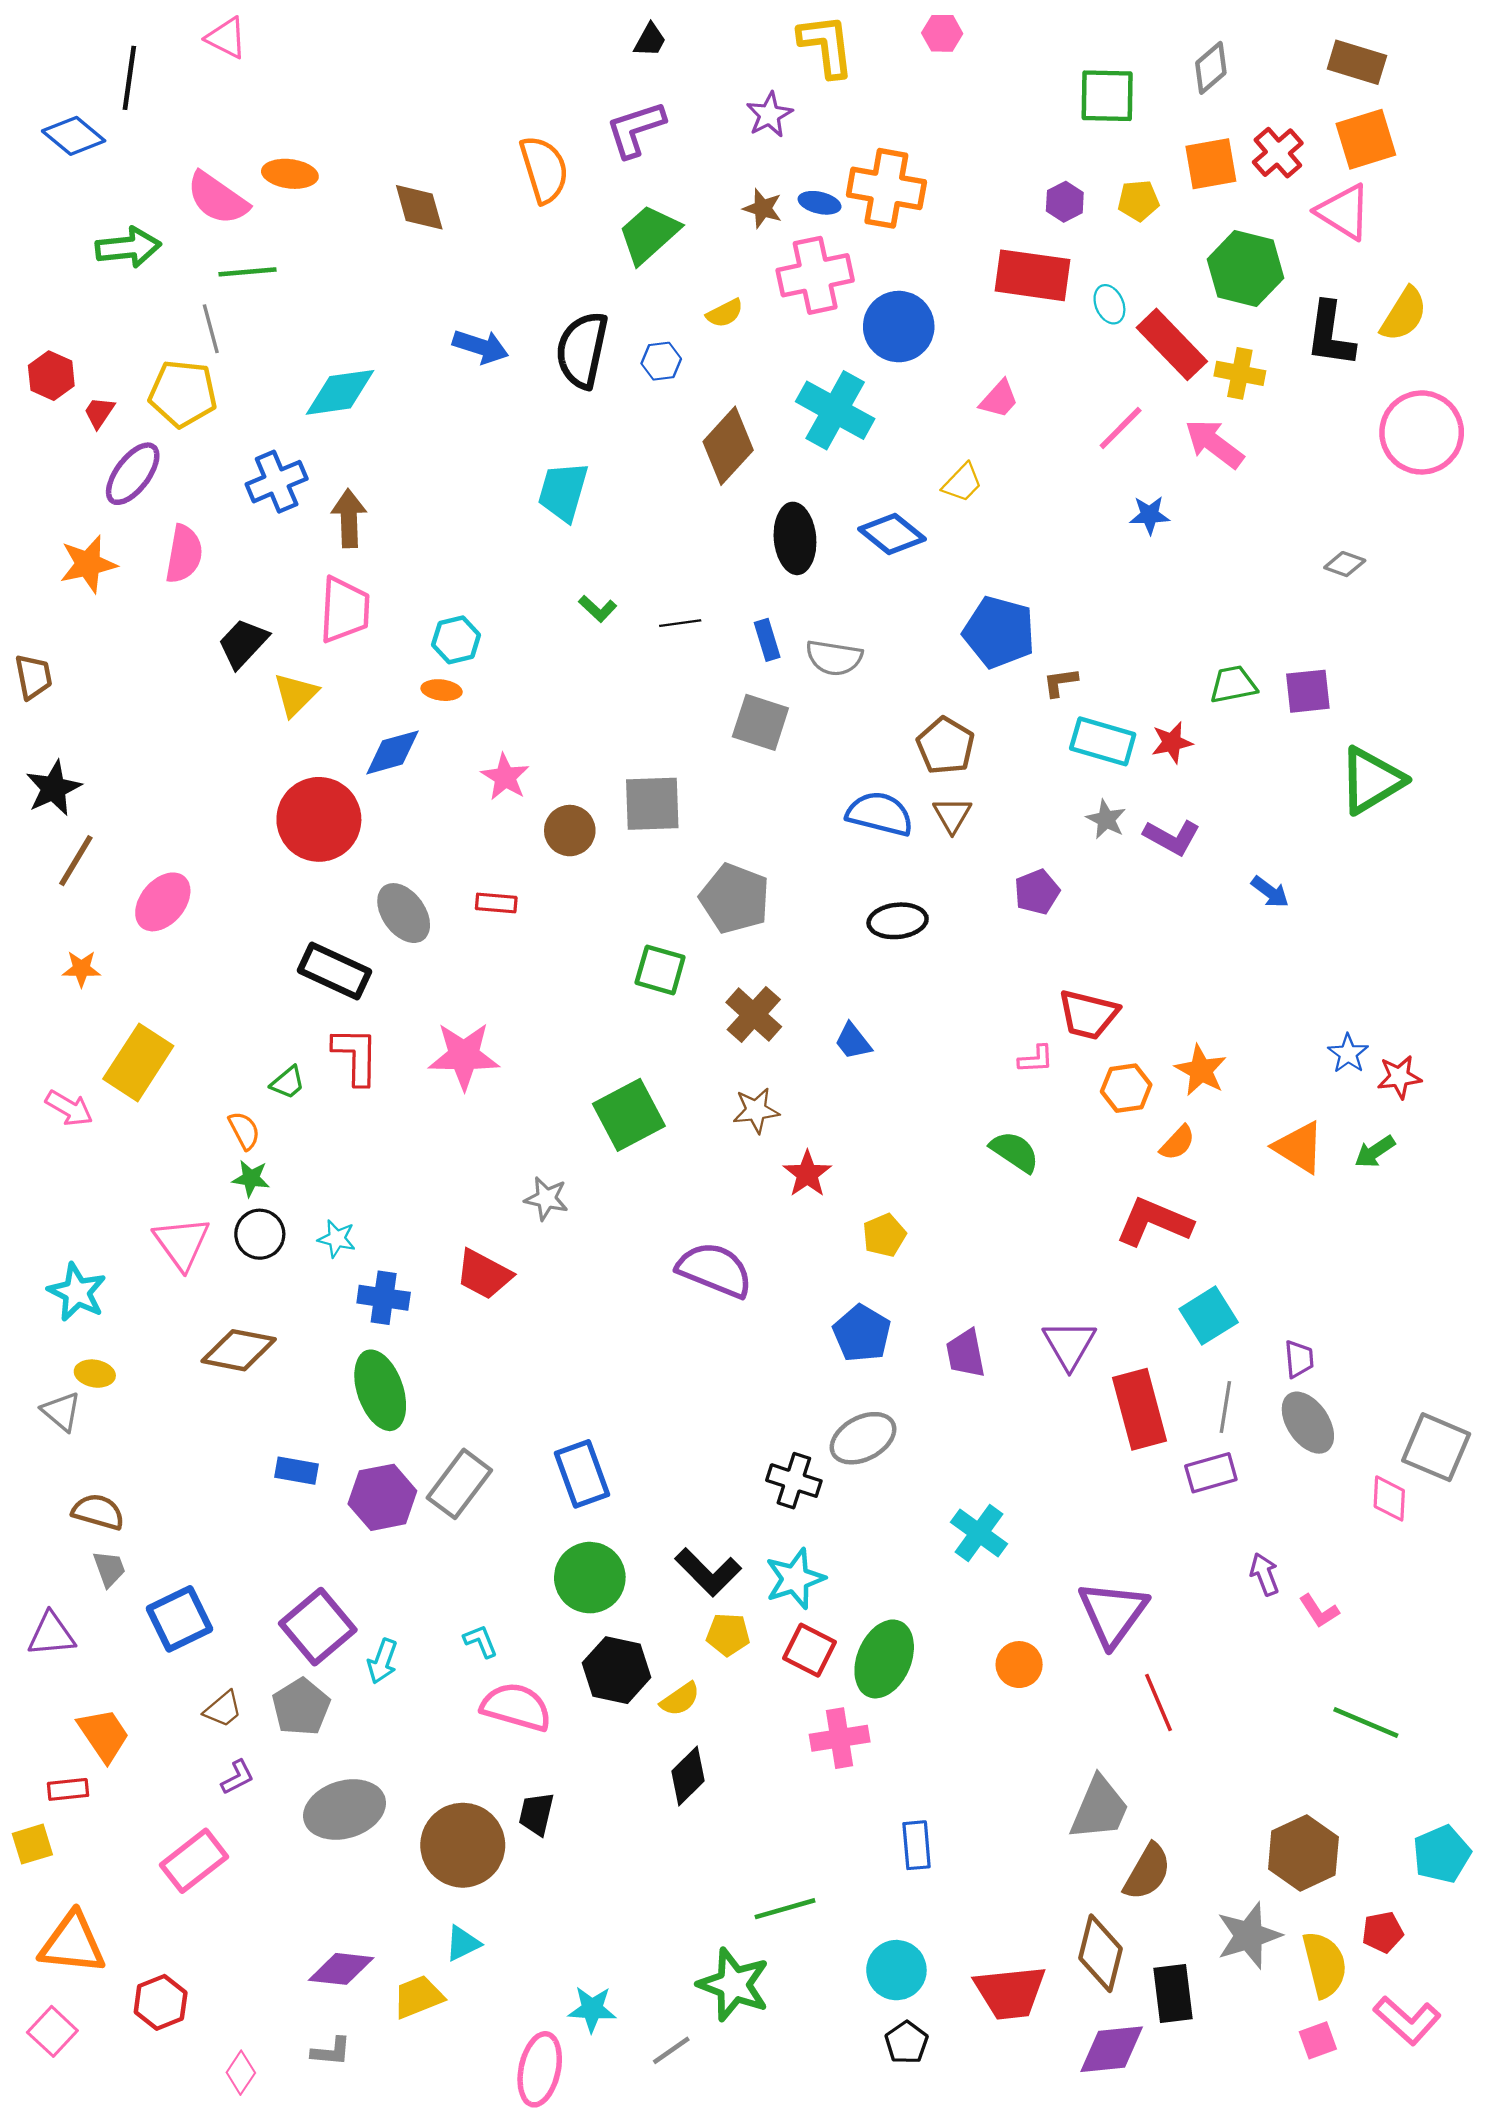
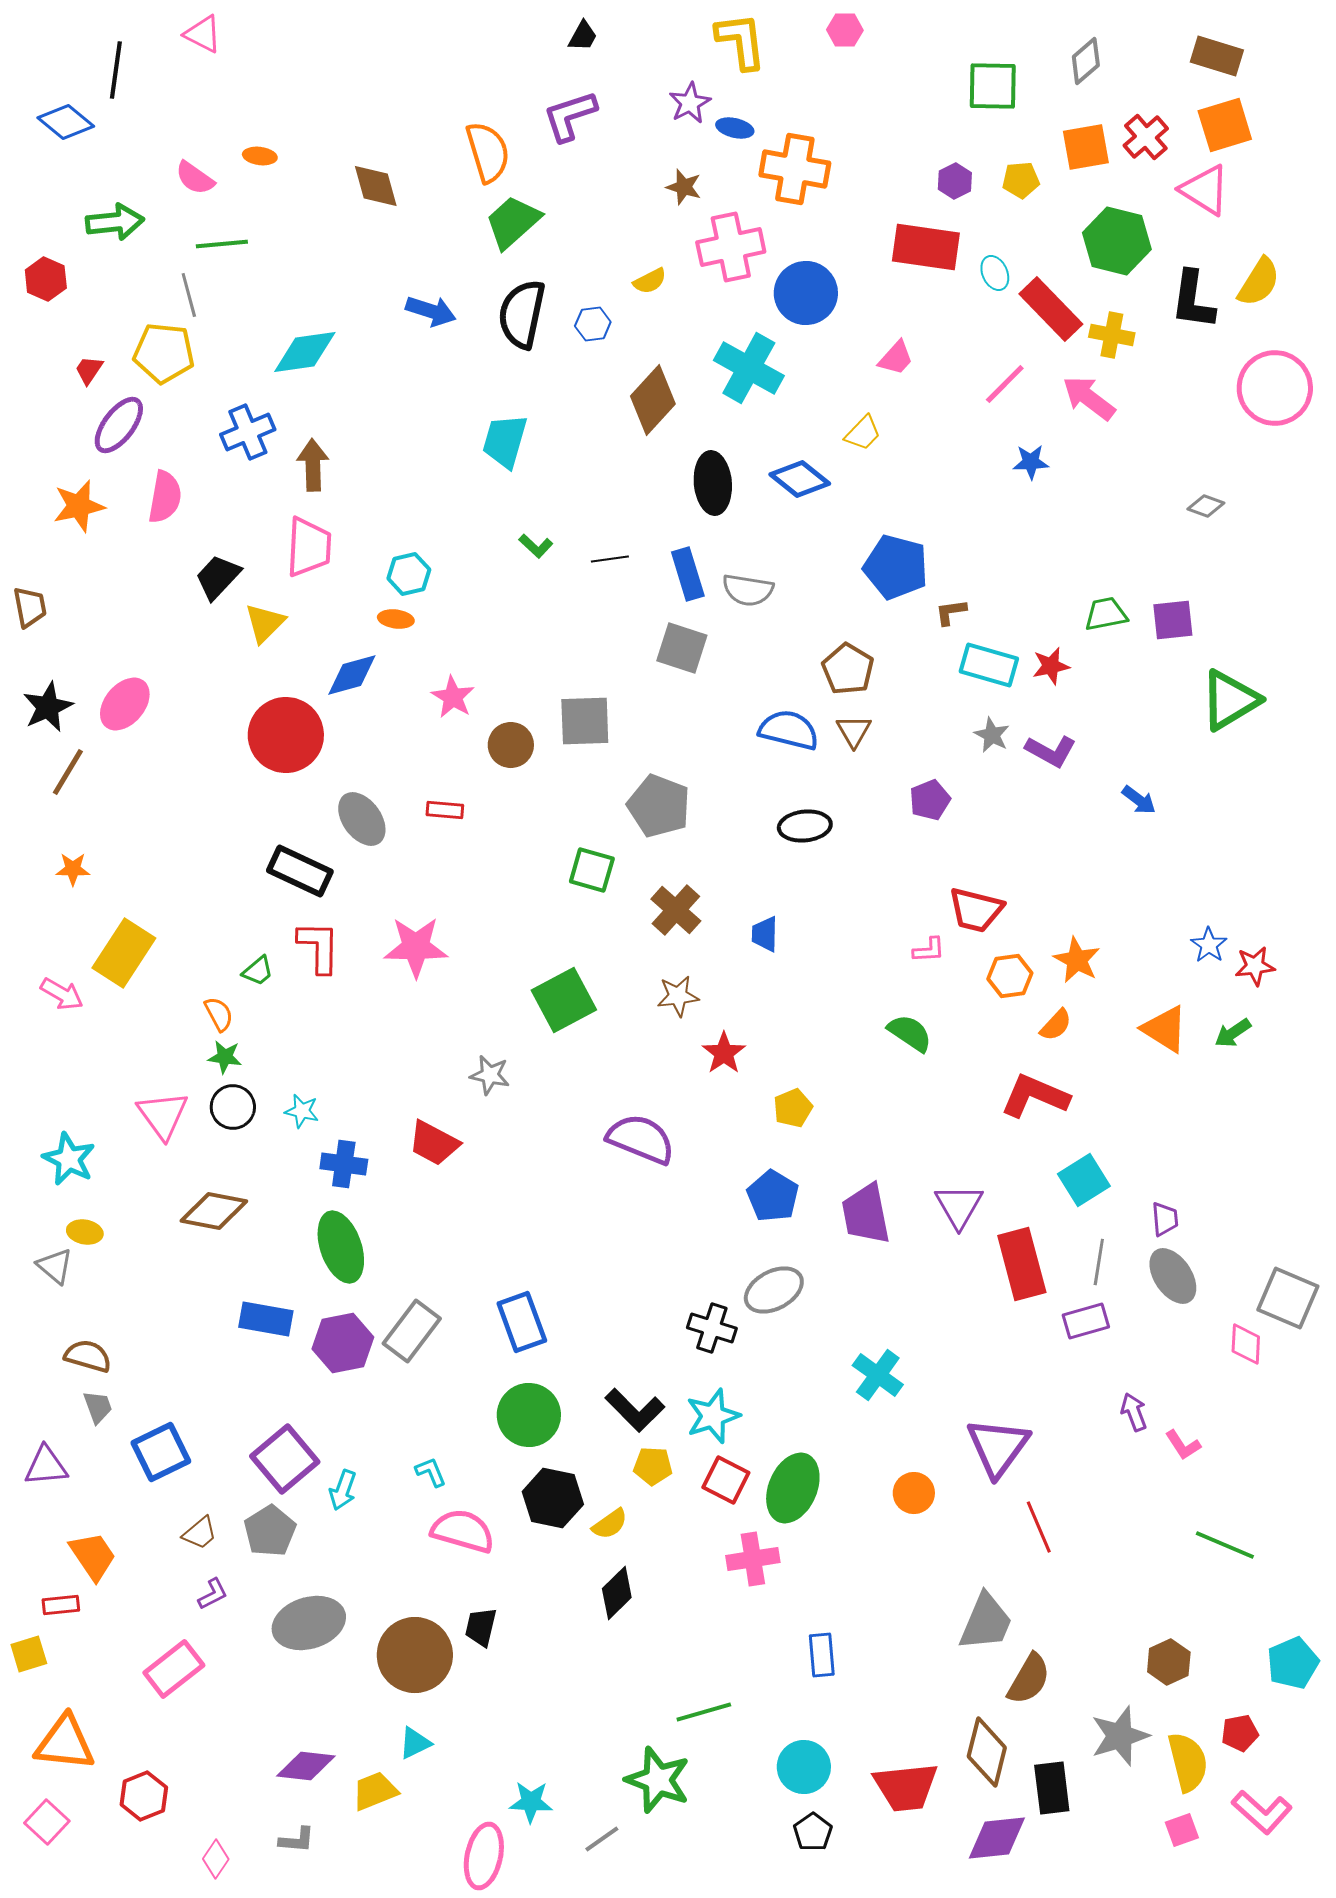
orange ellipse: (290, 174) -> (260, 156), size x0.7
pink semicircle: (217, 198) -> (195, 178), size x0.7
blue ellipse: (820, 203) -> (735, 128), moved
green trapezoid: (649, 234) -> (513, 222), moved
red hexagon: (51, 376) -> (46, 279), moved
blue rectangle: (767, 640) -> (688, 574), size x1.4
pink ellipse: (163, 902) -> (125, 704), moved
blue trapezoid: (853, 1041) -> (765, 934), turned 39
purple trapezoid: (966, 1353) -> (866, 1214), size x1.4
blue rectangle: (297, 1471) -> (266, 1319), size x1.4
brown hexagon: (1303, 1853) -> (1169, 1662), size x0.7

